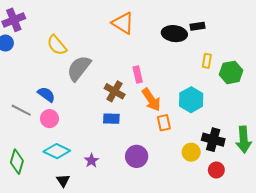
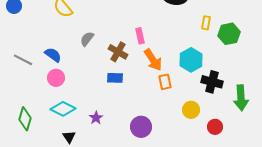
gray semicircle: (79, 68) -> (87, 39), moved, size x0.6
gray line: (21, 110) -> (23, 60), moved
black cross: (213, 140) -> (212, 82), moved
purple circle: (137, 156) -> (141, 127), moved

